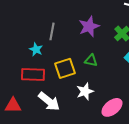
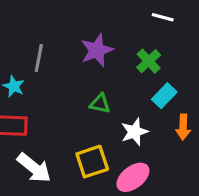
yellow square: (65, 68) -> (92, 162), moved
white star: (85, 91) -> (135, 132), moved

